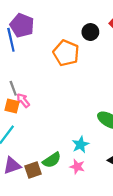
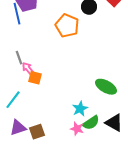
orange square: (12, 106) -> (35, 78), moved
green semicircle: (52, 160) -> (91, 123), moved

